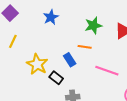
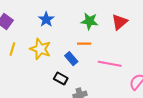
green star: (93, 25) -> (89, 21), turned 30
yellow star: (37, 64) -> (40, 49), moved

